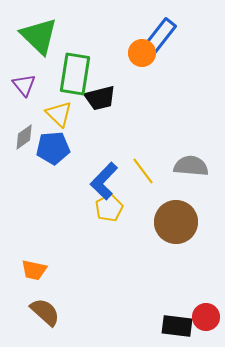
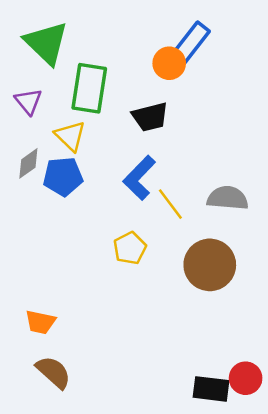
black trapezoid: (100, 98) -> (150, 117), moved
blue L-shape: (104, 181) -> (139, 178), moved

